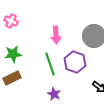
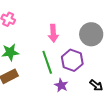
purple star: (54, 94) -> (61, 85), moved

